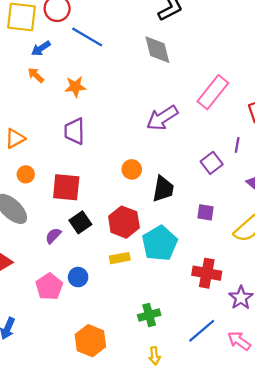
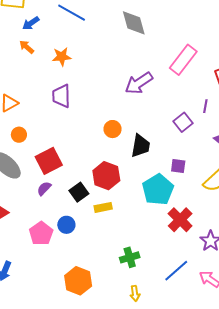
red square: (66, 187) -> (49, 161), moved, turned -32
black square: (80, 222) -> (79, 192), moved
cyan pentagon: (160, 243) -> (158, 190), moved
red cross: (207, 273) -> (180, 220), turned 35

